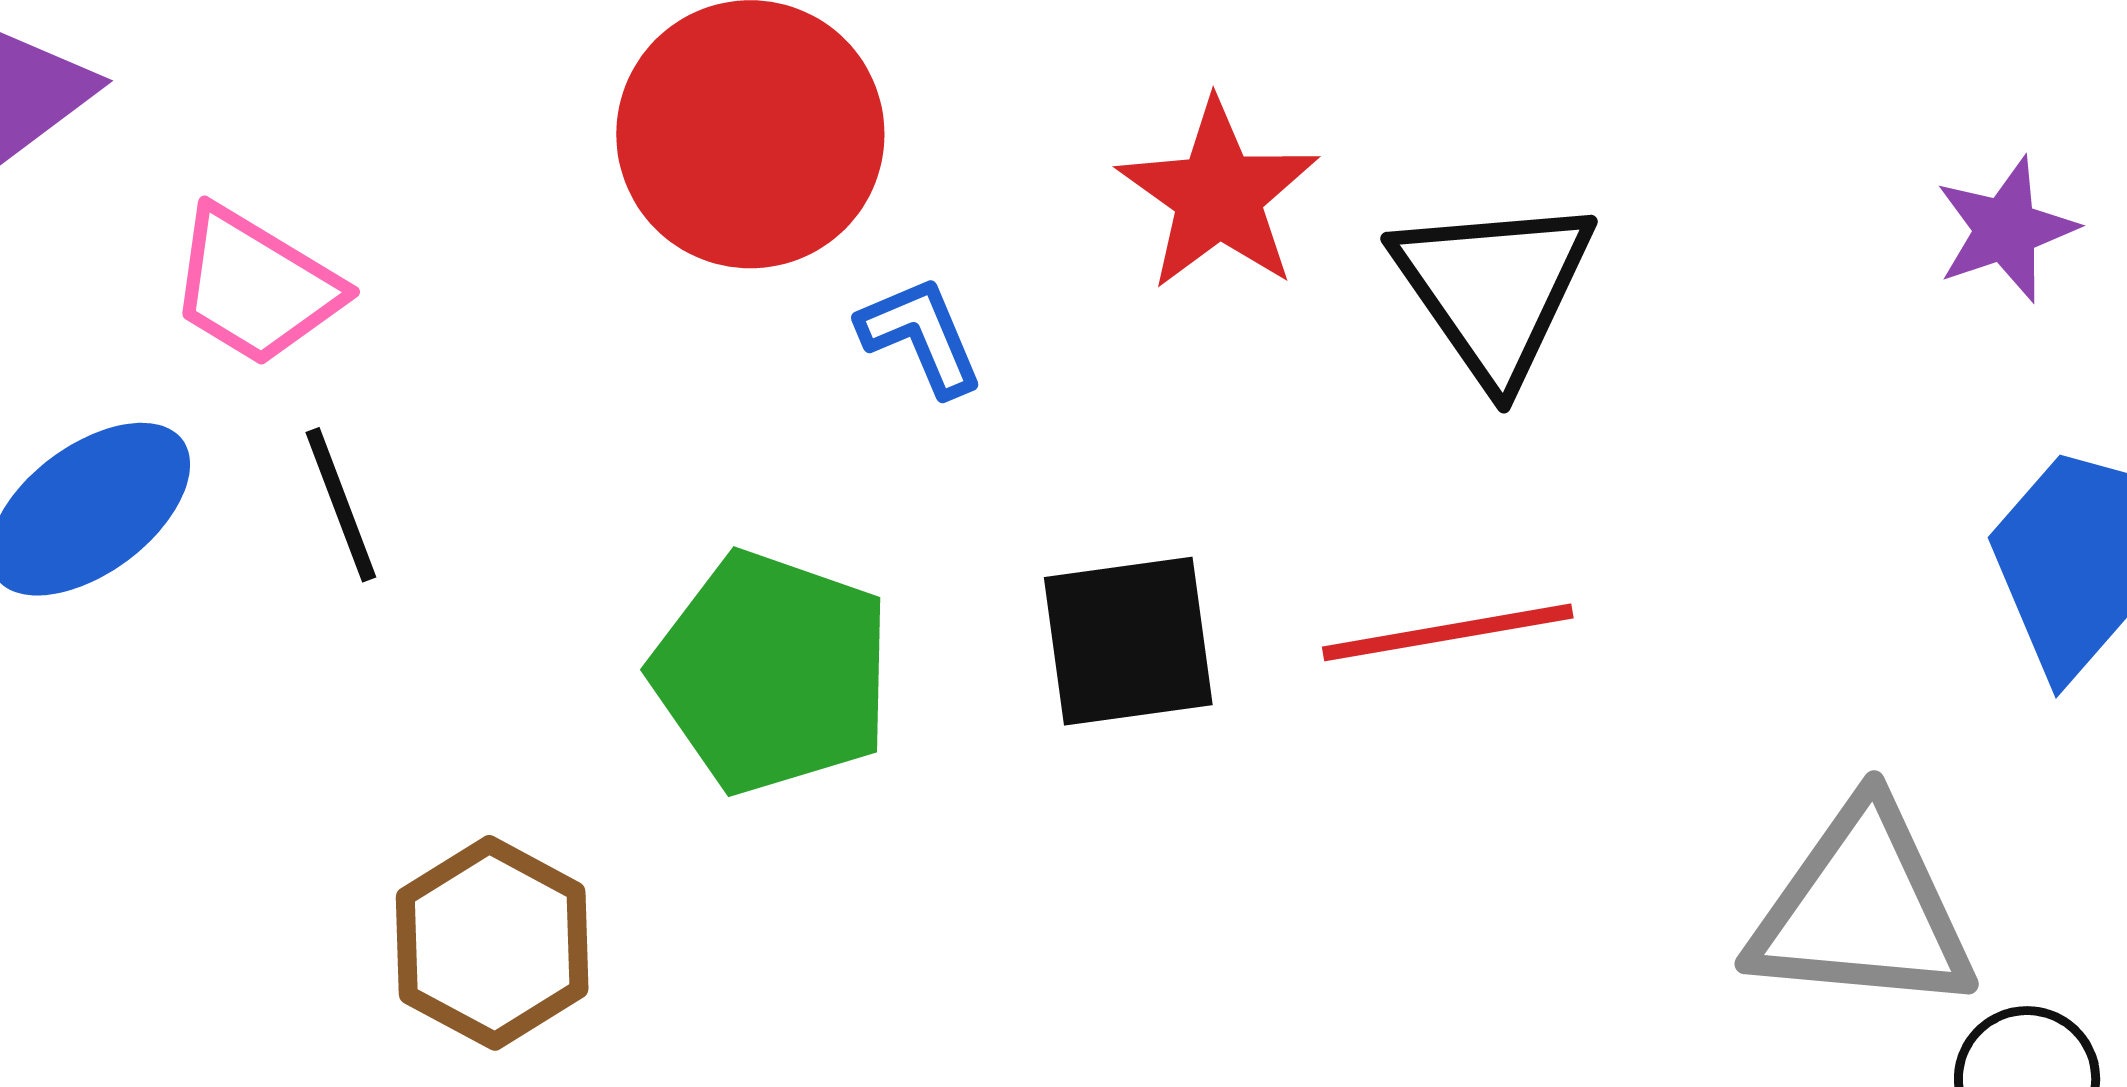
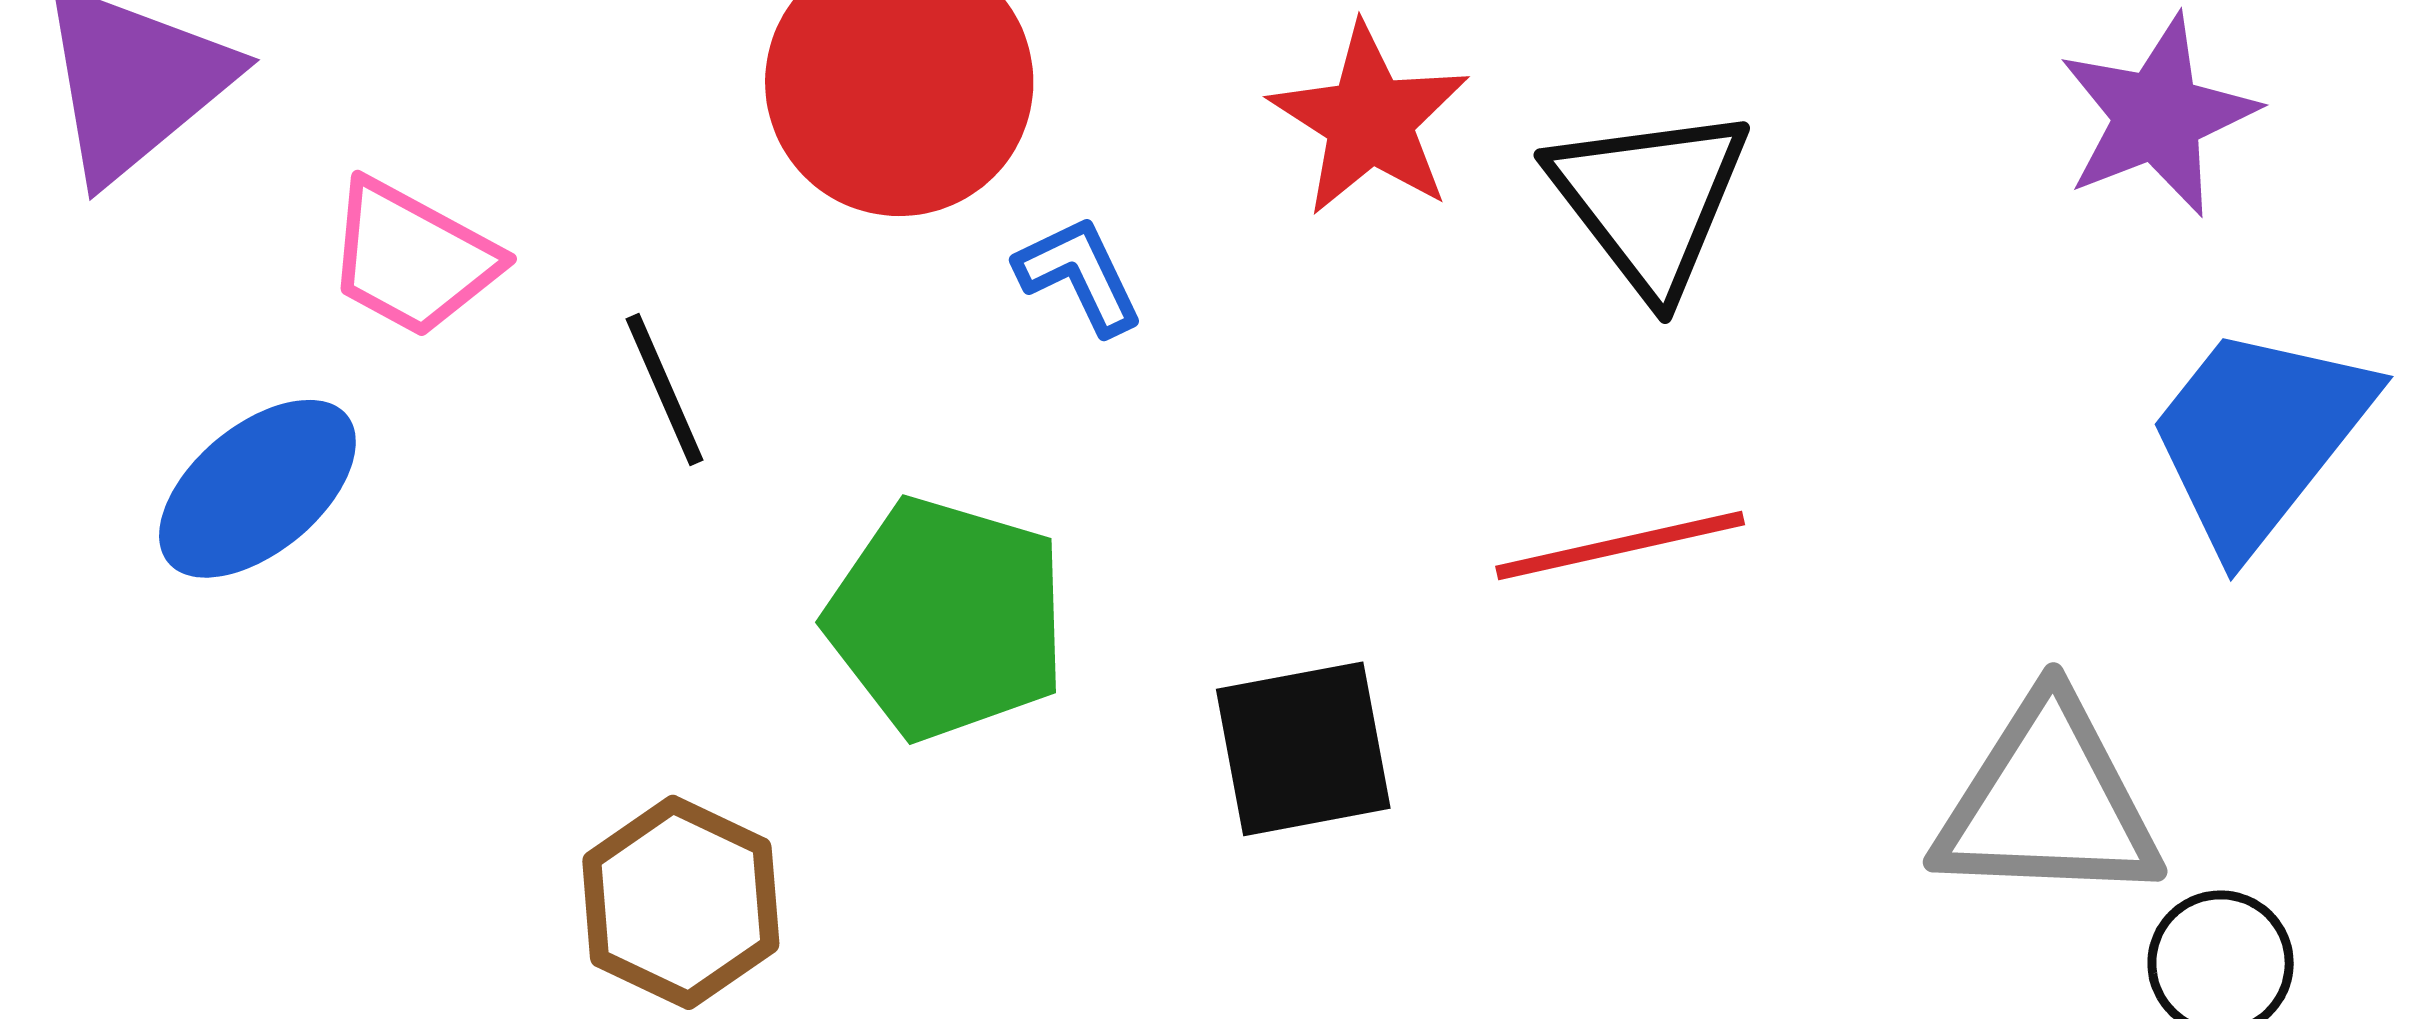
purple star: (2006, 230) -> (2158, 116), size x1.4
black line: (341, 505) -> (664, 390), moved
black square: (1128, 641) -> (1303, 749), moved

